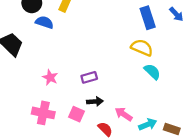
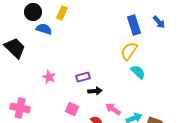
yellow semicircle: (142, 48) -> (129, 51), turned -78
black arrow: (95, 101) -> (95, 91), moved
pink cross: (43, 113) -> (20, 108), moved

